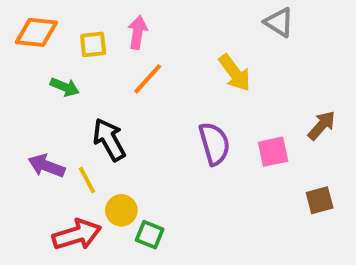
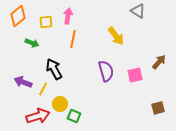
orange diamond: (36, 32) -> (18, 16), turned -45
orange line: (148, 79) -> (73, 39), turned -30
yellow line: (87, 180) -> (43, 89), turned 56
brown square: (320, 200) -> (158, 108), moved

